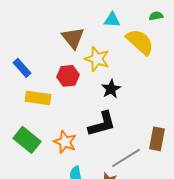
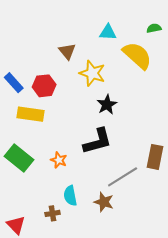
brown triangle: (73, 38) -> (67, 51), size x0.7
red hexagon: (68, 76) -> (44, 86), moved
orange star: (65, 142) -> (59, 160), size x0.7

